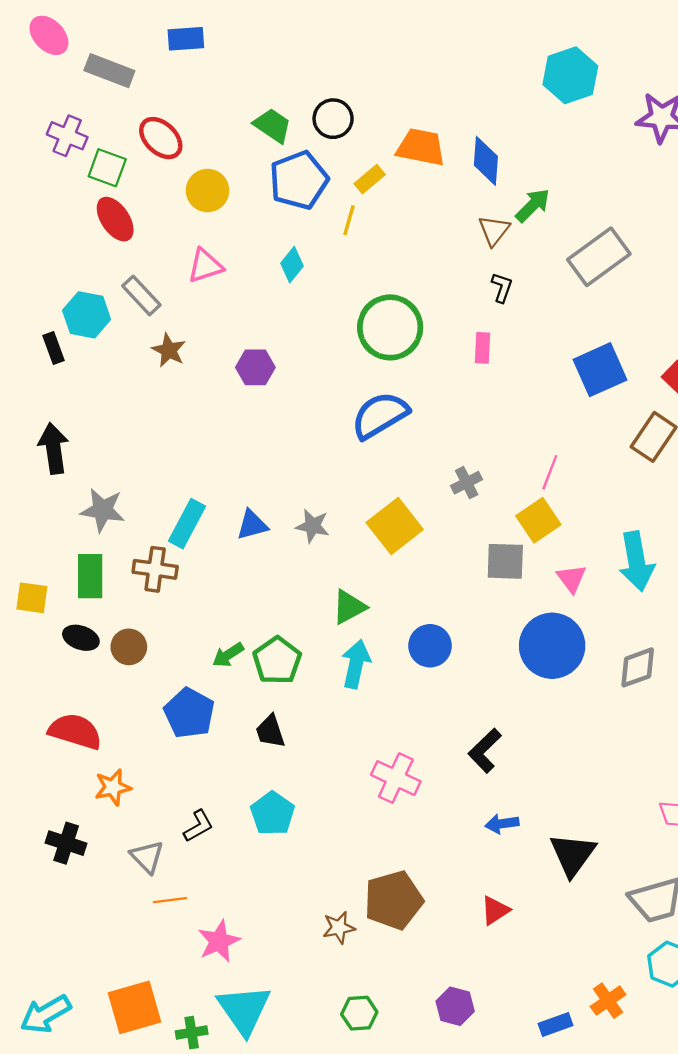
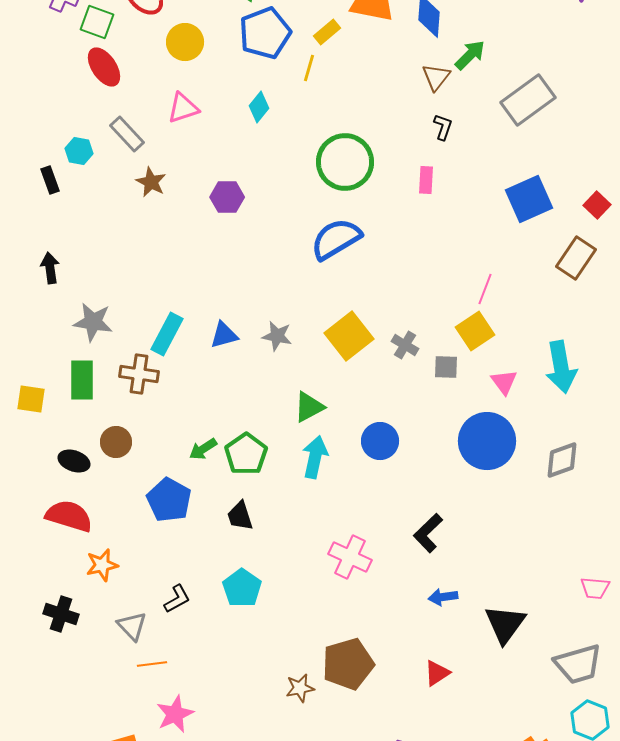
cyan hexagon: (87, 315) -> (79, 151), size x0.7
black arrow: (54, 448) -> (50, 268), size x0.7
gray cross: (467, 483) -> (405, 345), moved, turned -32
gray square: (505, 561) -> (446, 367), size x0.7
black ellipse: (81, 638) -> (74, 461), moved
pink star: (219, 941) -> (175, 714), moved

